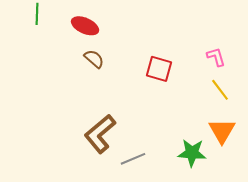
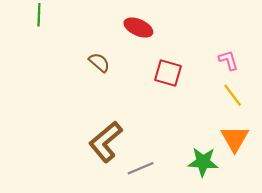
red ellipse: (85, 26) -> (138, 28), moved

